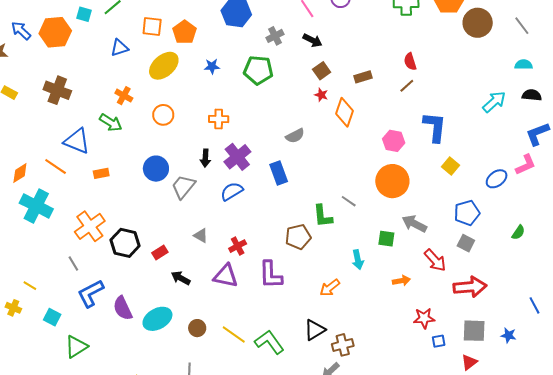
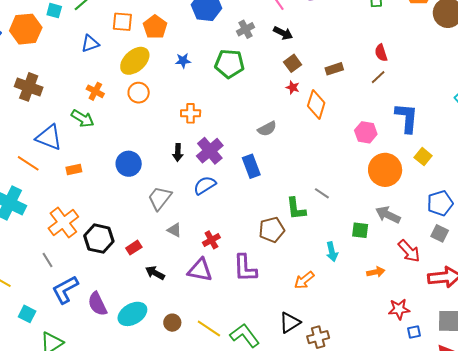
orange circle: (163, 115) -> (139, 93), moved
orange circle: (392, 181) -> (385, 170), moved
gray trapezoid: (183, 187) -> (160, 198), moved

